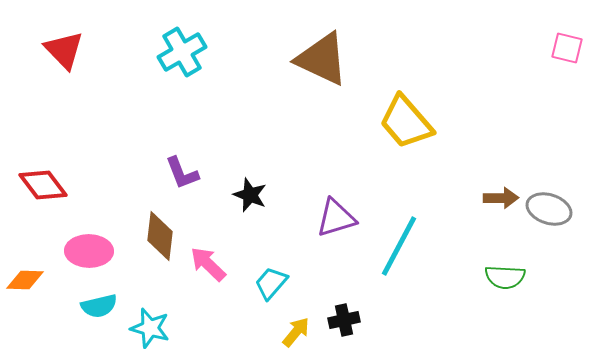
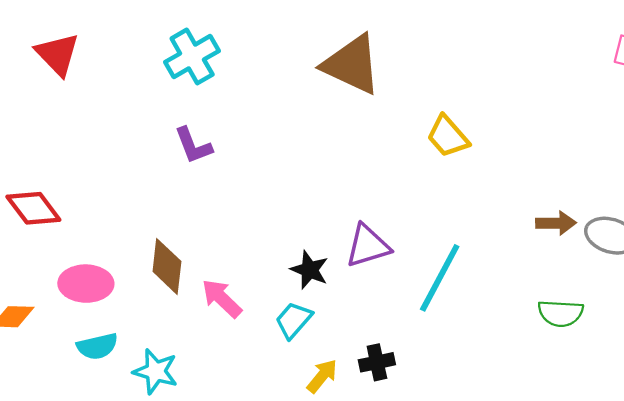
yellow trapezoid: (406, 122) -> (448, 136), size x0.7
purple L-shape: (182, 173) -> (193, 145), moved
black star: (250, 195) -> (310, 270), moved

